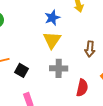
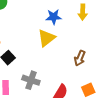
gray cross: (59, 68) -> (31, 80), moved

